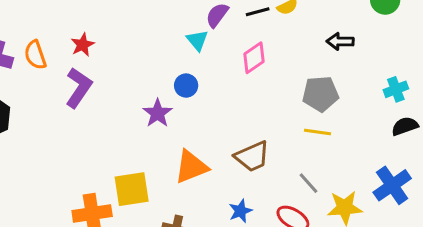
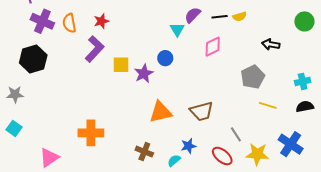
gray pentagon: (321, 94) -> (253, 77), turned -30
yellow line: (317, 132) -> (268, 105), moved
blue cross: (392, 185) -> (291, 144), turned -30
yellow square: (132, 189) -> (121, 65), moved, size x0.7

